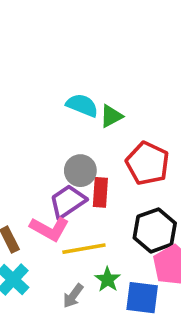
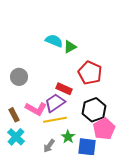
gray circle: (80, 171) -> (19, 77), moved
red rectangle: (100, 192) -> (64, 89), turned -70
purple trapezoid: (68, 201) -> (55, 103), moved

